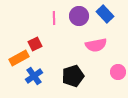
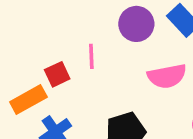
pink line: (54, 18) -> (91, 56), moved

